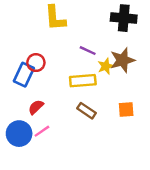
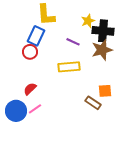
black cross: (124, 18) -> (103, 31), moved
yellow star: (106, 66) -> (88, 21), moved
blue rectangle: (24, 75) -> (36, 36), moved
brown rectangle: (86, 111) -> (93, 103), moved

